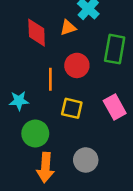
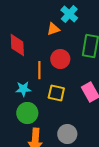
red diamond: (37, 33) -> (17, 45), moved
cyan star: (19, 101) -> (23, 89), moved

